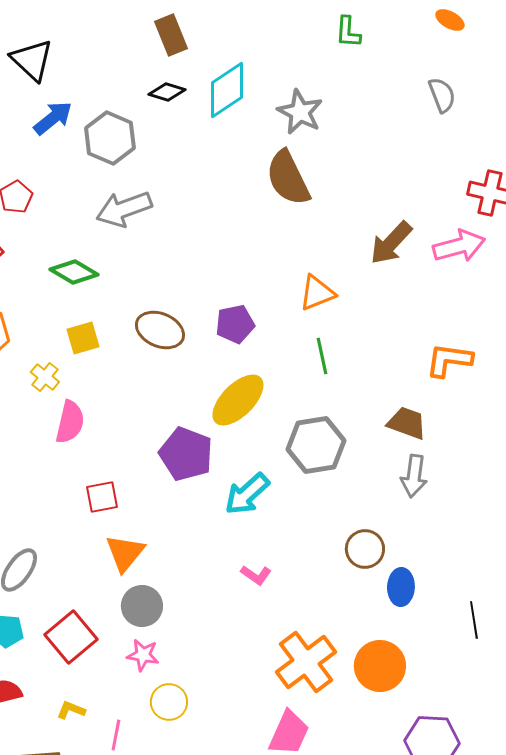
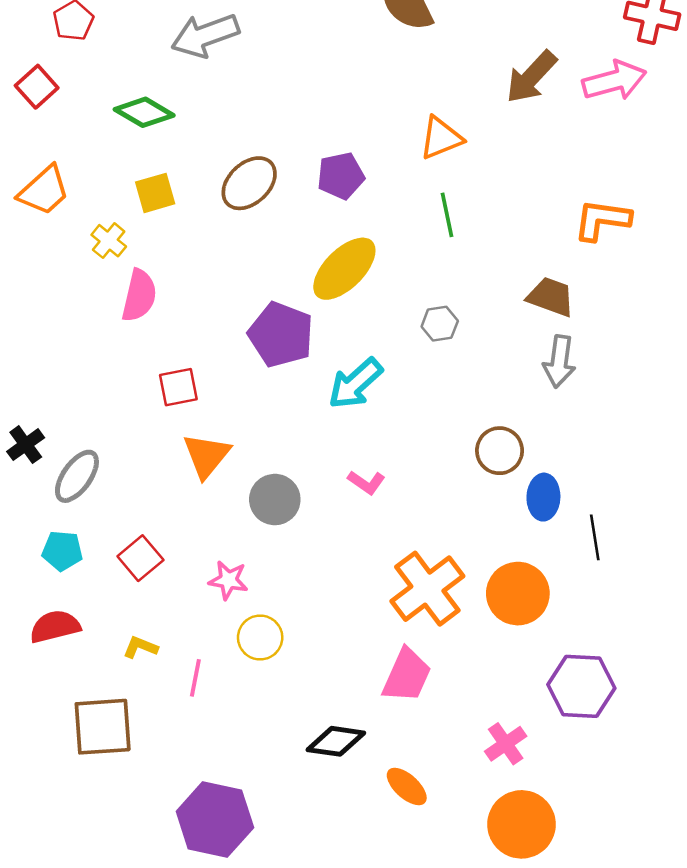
brown ellipse: (160, 330) -> (249, 183), turned -66
gray hexagon: (316, 445) -> (440, 324), size x0.5
gray circle: (142, 606) -> (275, 500), moved
black line: (474, 620) -> (595, 537), moved
red square: (71, 637) -> (140, 558), size x0.7

